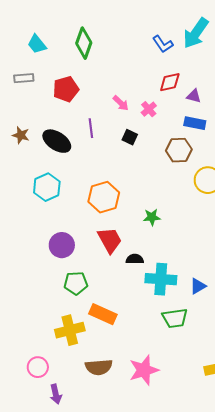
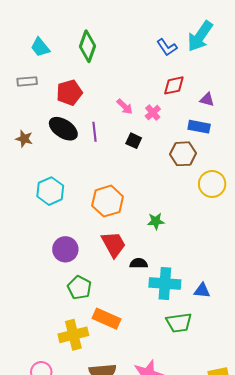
purple triangle: (194, 96) -> (207, 100), moved
black ellipse: (57, 141) -> (63, 129), moved
green pentagon: (76, 283) -> (79, 288), turned 30
blue triangle: (198, 286) -> (202, 291), turned 36

